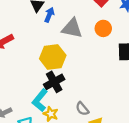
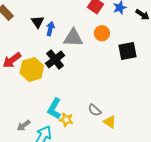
yellow hexagon: (53, 57) -> (32, 69), moved
black cross: (54, 82) -> (55, 59), moved

